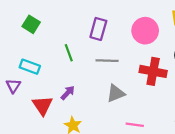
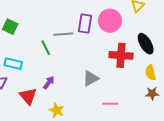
purple rectangle: (98, 29) -> (85, 23), moved
gray line: (107, 61) -> (63, 34), moved

